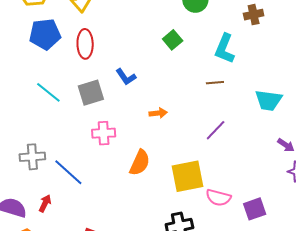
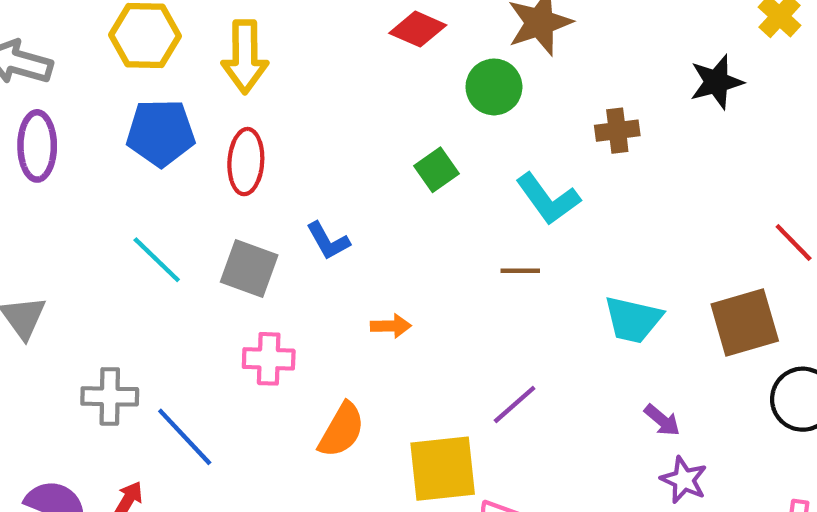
cyan L-shape: (225, 49) -> (548, 199), turned -64
gray square: (91, 93) -> (249, 268), turned 32
purple line: (216, 130) -> (515, 405), moved

